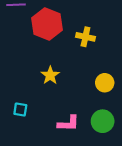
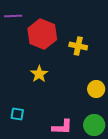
yellow star: (50, 75) -> (39, 74), moved

